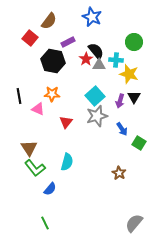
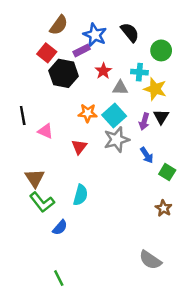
blue star: (92, 17) -> (95, 35), moved
red square: (30, 38) -> (47, 53), moved
black semicircle: (96, 51) -> (130, 32), moved
gray triangle: (99, 65) -> (120, 88), moved
orange star: (52, 94) -> (88, 113), moved
brown star: (119, 173) -> (164, 208), moved
green line: (45, 223) -> (59, 278), moved
gray semicircle: (134, 223) -> (150, 260), moved, turned -96

